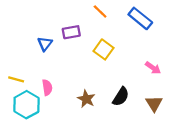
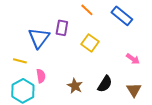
purple rectangle: (71, 32) -> (62, 28), turned -70
blue triangle: (45, 44) -> (39, 38), size x1.6
yellow line: (16, 79) -> (20, 61), moved

